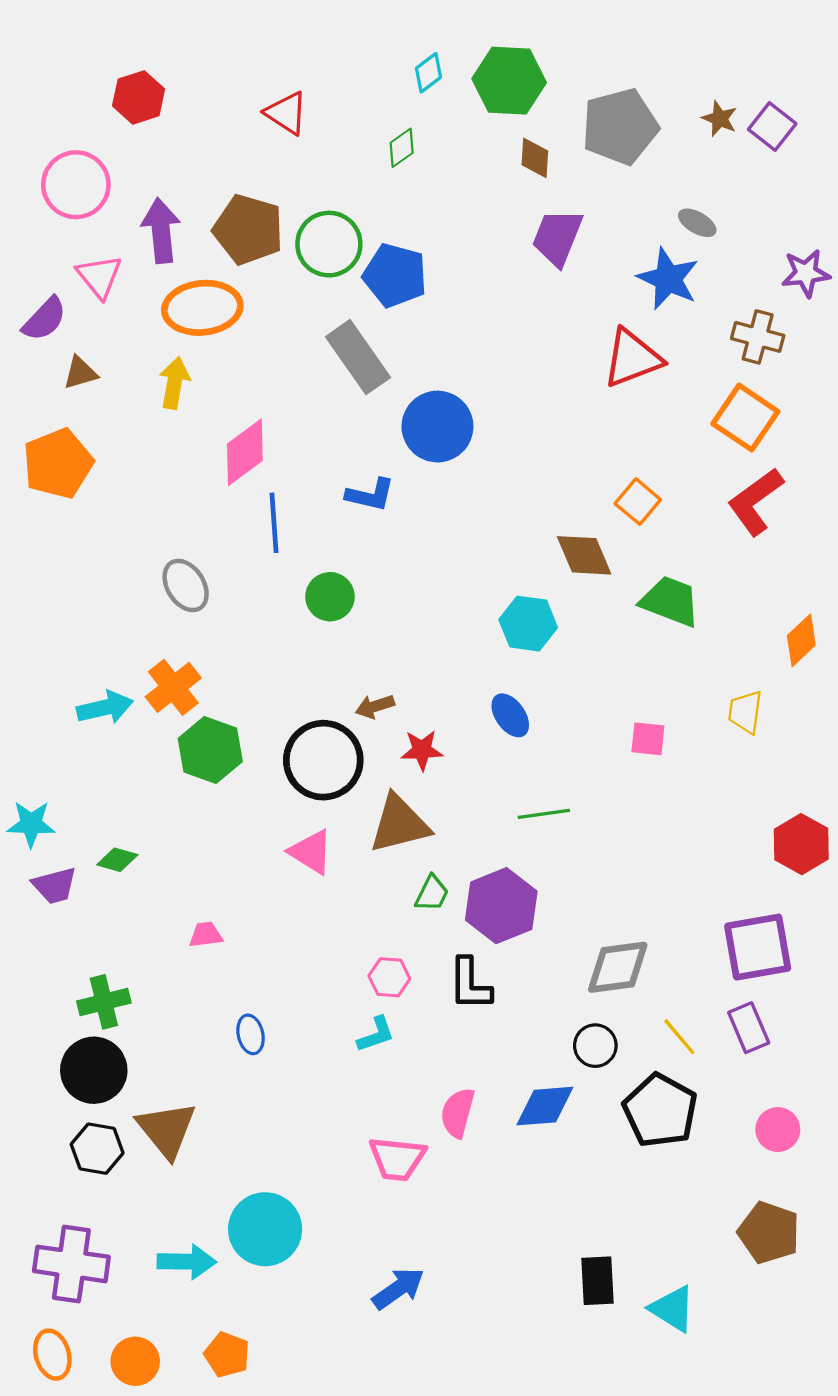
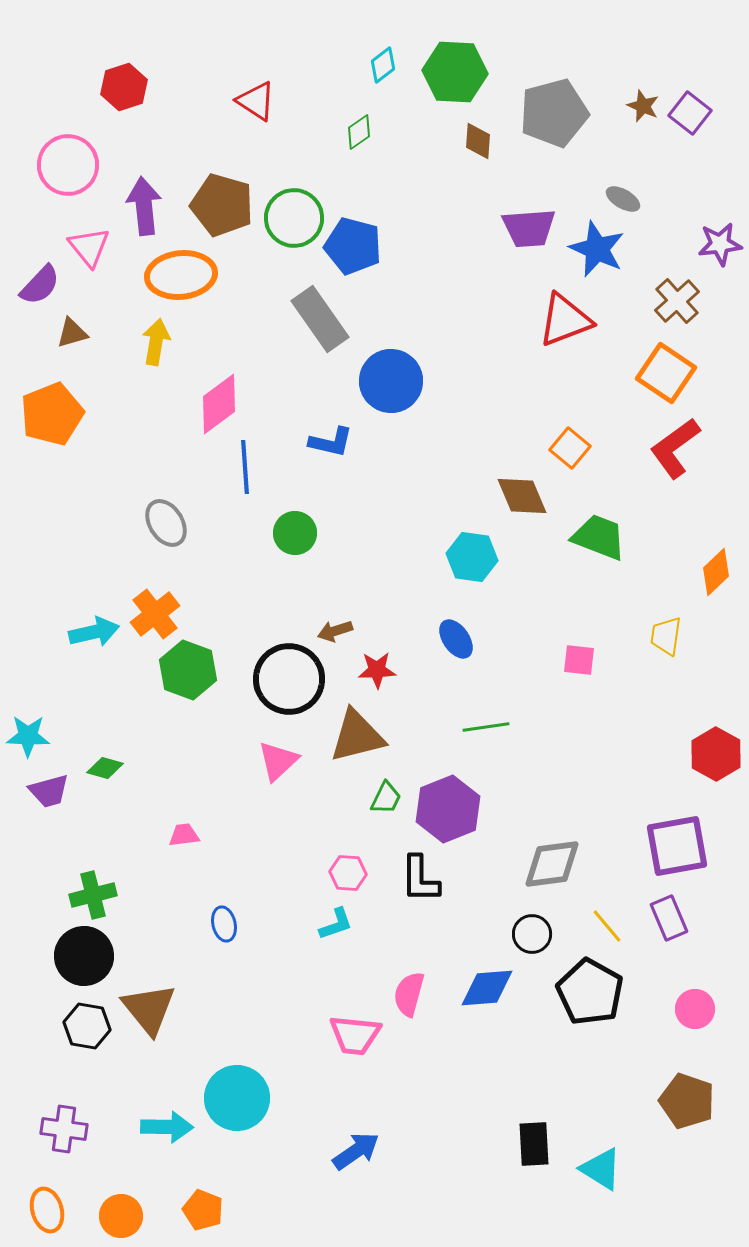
purple trapezoid: (557, 237) -> (529, 228), moved, turned -116
brown cross: (758, 337) -> (677, 301), turned 33
pink triangle: (311, 852) -> (278, 761), turned 45
purple cross: (71, 1264) -> (64, 1129), size x0.7

